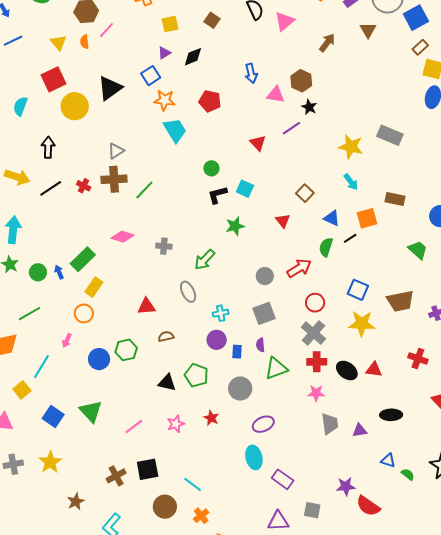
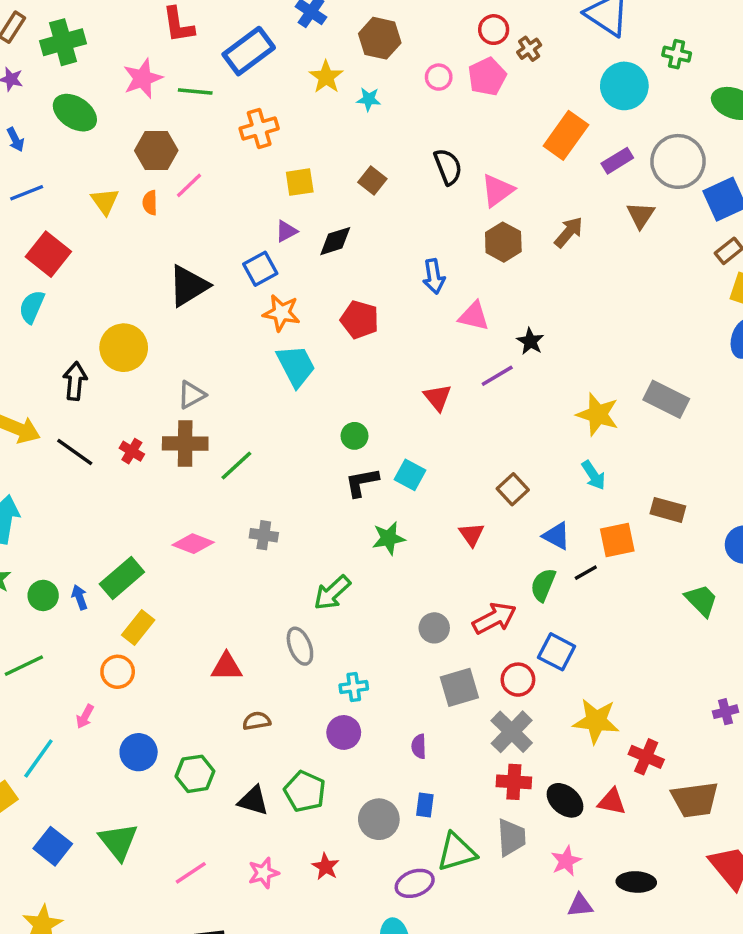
red square: (54, 79) -> (48, 254), moved, turned -30
brown hexagon: (301, 81) -> (503, 242), moved
yellow circle: (75, 106) -> (124, 348), moved
black line: (51, 188) -> (75, 452), turned 65
gray cross: (164, 246) -> (264, 535), moved
blue square: (358, 290) -> (557, 652), moved
brown trapezoid: (400, 301) -> (695, 800), moved
gray square: (264, 313) -> (459, 687), moved
green hexagon: (126, 350) -> (195, 774), moved
blue rectangle: (237, 352) -> (425, 805), moved
red cross: (418, 358) -> (646, 757), moved
green triangle: (276, 368) -> (457, 852), moved
pink star: (316, 393) -> (566, 861), moved, turned -30
gray trapezoid: (330, 424) -> (511, 837), moved

